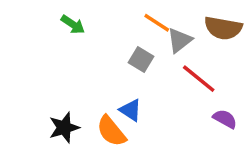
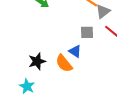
gray square: (141, 59) -> (87, 32), moved, turned -32

